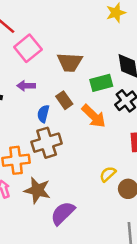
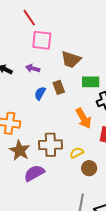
pink square: (28, 48) -> (42, 40), turned 30
orange arrow: (94, 116) -> (84, 118), moved
brown cross: (47, 143) -> (50, 145), moved

